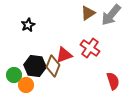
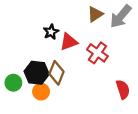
black star: (28, 25) -> (51, 32), moved
red triangle: (64, 55) -> (69, 42), moved
orange circle: (26, 85) -> (41, 92), moved

